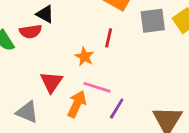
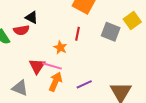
gray square: (153, 21) -> (111, 32), moved, turned 30
pink line: (97, 87) -> (52, 66), moved
purple line: (117, 109) -> (84, 84), turned 35

